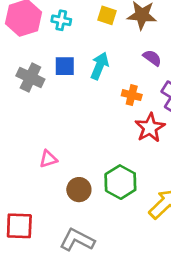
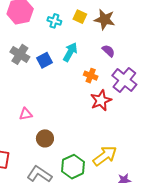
cyan cross: (61, 20) -> (54, 21), moved
blue square: (65, 66) -> (45, 60), moved, turned -35
green hexagon: (120, 182) -> (73, 167), moved

